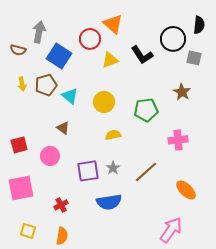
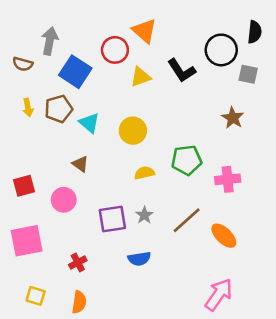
green pentagon: (146, 110) -> (187, 160), moved
orange ellipse: (186, 190) -> (224, 236), moved
blue semicircle: (109, 202) -> (139, 259), size x0.7

